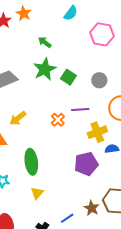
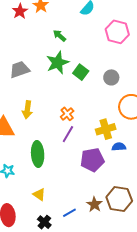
purple line: (80, 110) -> (68, 134), moved, turned -60
yellow arrow: (18, 118) -> (27, 110), turned -48
yellow triangle: (37, 193) -> (39, 194), moved, turned -40

